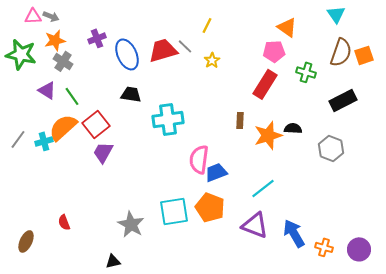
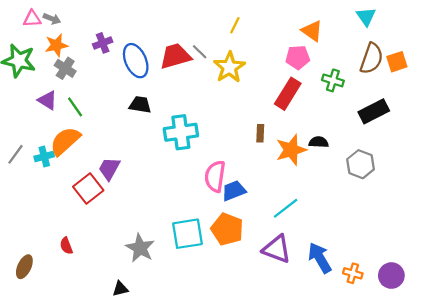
yellow line: (207, 25) -> (235, 25), moved
yellow star: (212, 60) -> (229, 67), size x1.8
red square: (96, 124) -> (88, 188), moved

